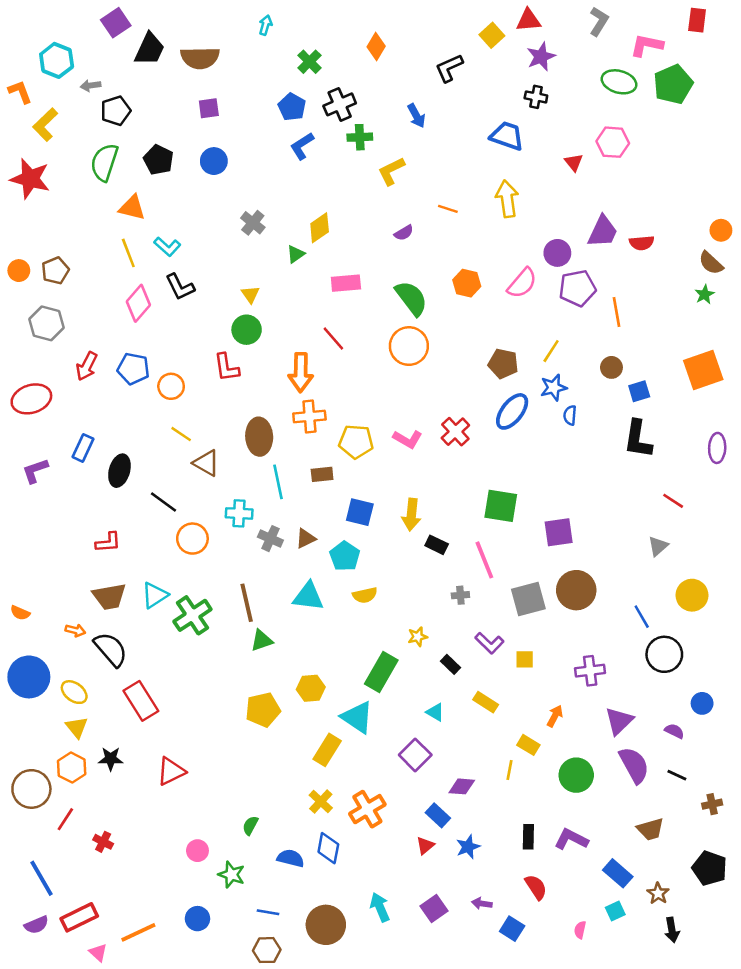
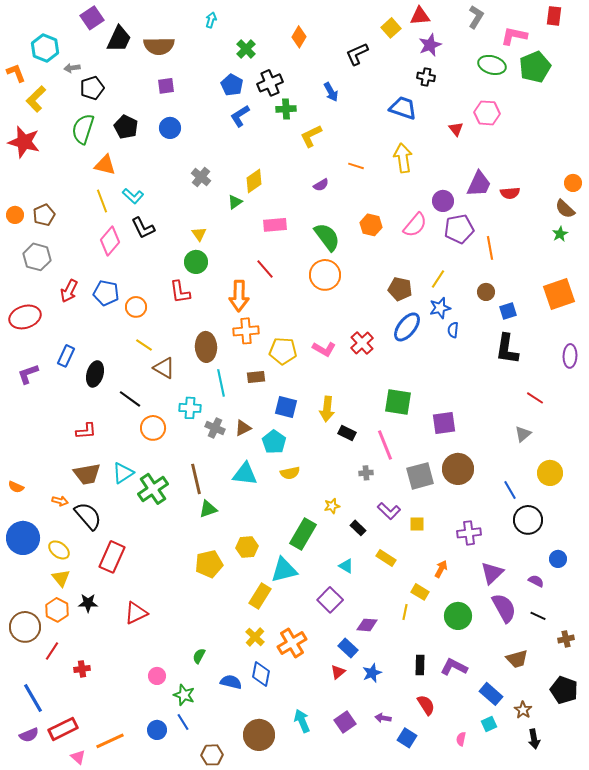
red rectangle: (141, 701) -> (112, 557), turned 56
cyan triangle: (357, 717) -> (284, 570), turned -48
red cross: (103, 842) -> (82, 669), turned -35
blue line: (268, 912) -> (183, 722), moved, turned 48

